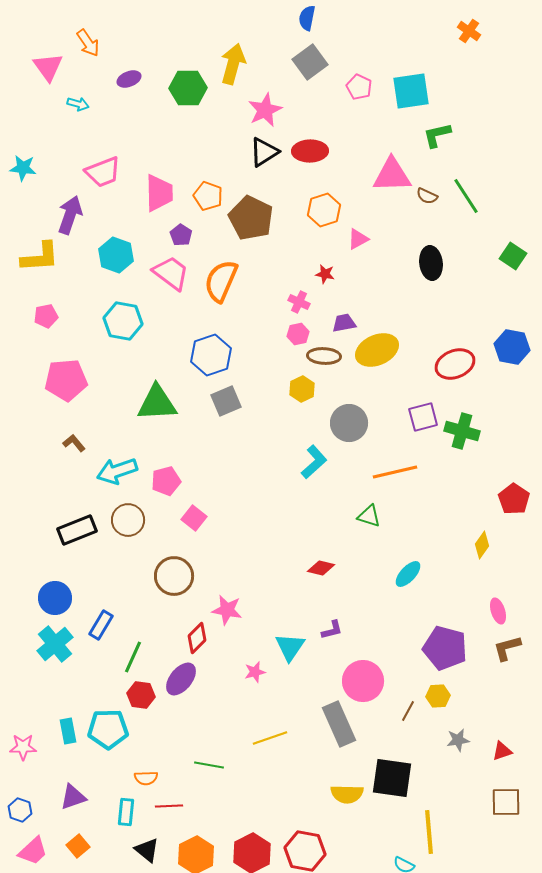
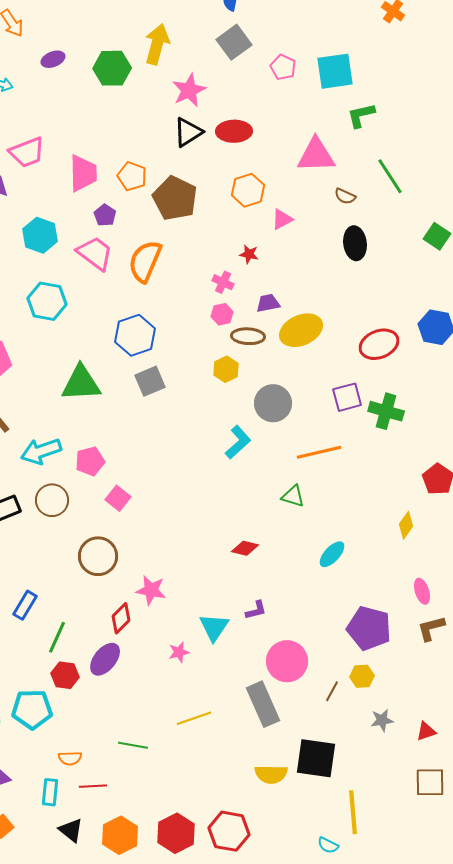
brown semicircle: (427, 196) -> (345, 196), moved

